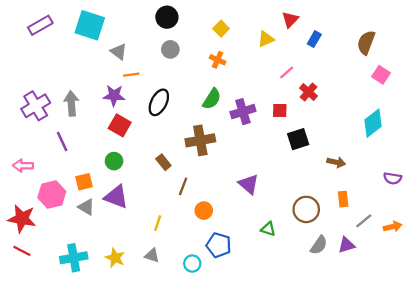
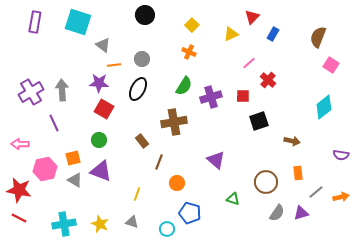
purple rectangle: (40, 25) -> (35, 22), turned -50
gray circle: (170, 49) -> (142, 59), moved

